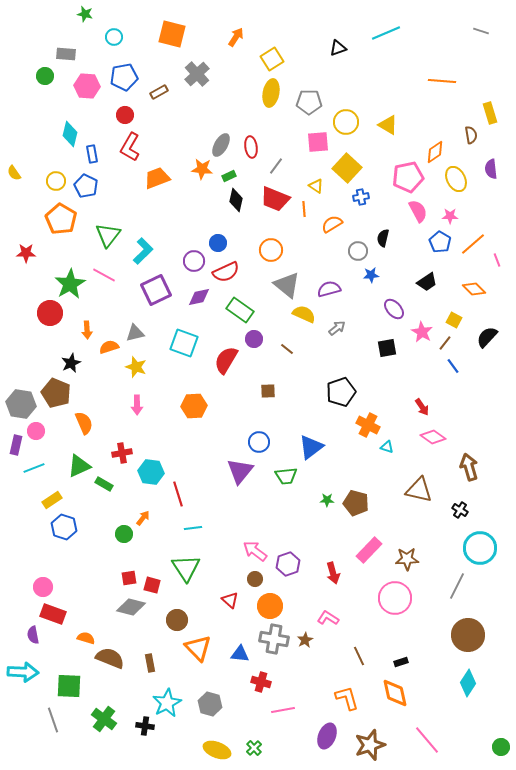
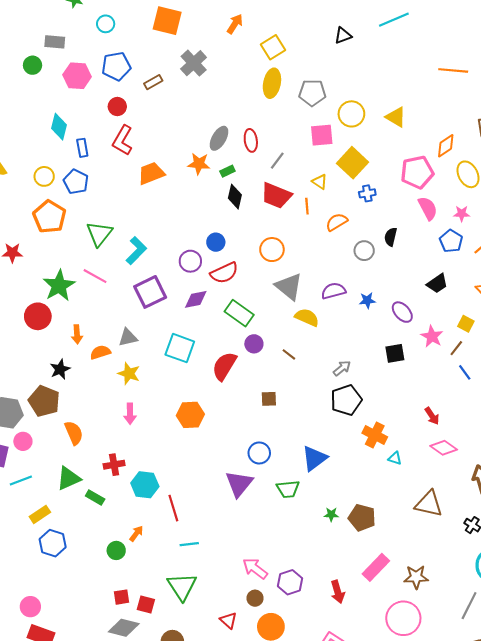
blue star: (371, 275) -> (367, 300), moved
gray arrow: (337, 328) -> (342, 368), moved

